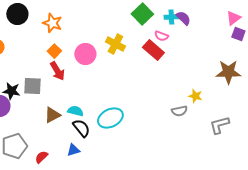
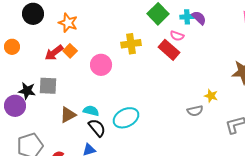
yellow cross: (115, 44) -> (131, 44), turned -36
pink circle: (85, 54) -> (101, 65), moved
red arrow: (57, 71) -> (54, 53), moved, turned 84

